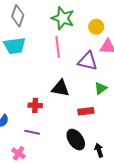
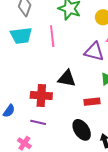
pink line: (58, 47) -> (52, 36), moved
red cross: (35, 105) -> (41, 95), size x1.5

